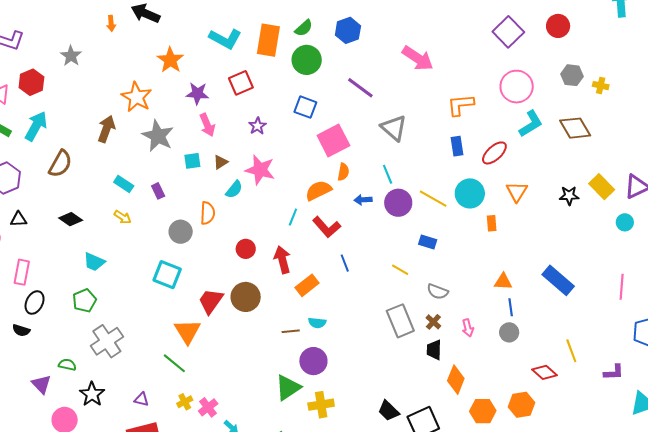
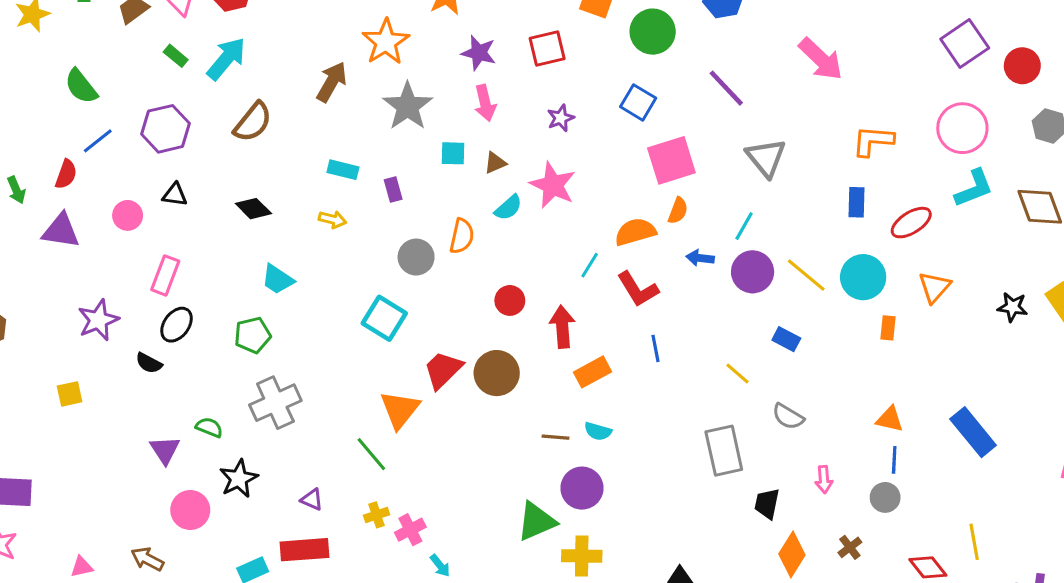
red circle: (558, 26) -> (1022, 66), moved
cyan line: (388, 174) -> (744, 226), turned 42
cyan rectangle: (124, 184) -> (343, 170), turned -30
yellow arrow: (123, 217) -> (332, 219), turned -30
brown cross: (433, 322) -> (850, 547), moved

